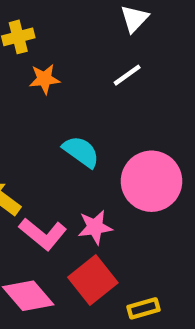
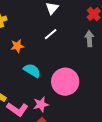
orange star: (44, 79) -> (17, 46), moved

